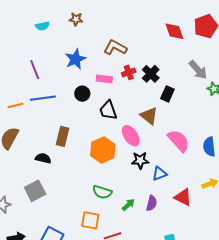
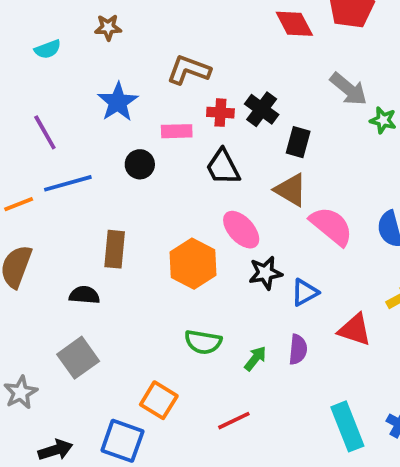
red cross: (129, 72) -> (220, 113), turned 32
black trapezoid: (108, 110) -> (223, 167), moved
brown triangle: (149, 116) -> (291, 190), moved
orange square: (90, 220) -> (159, 400), moved, turned 30

